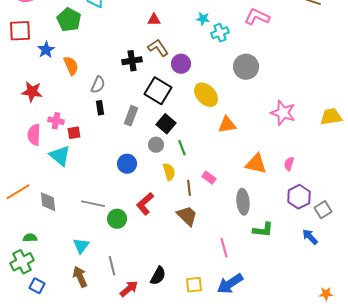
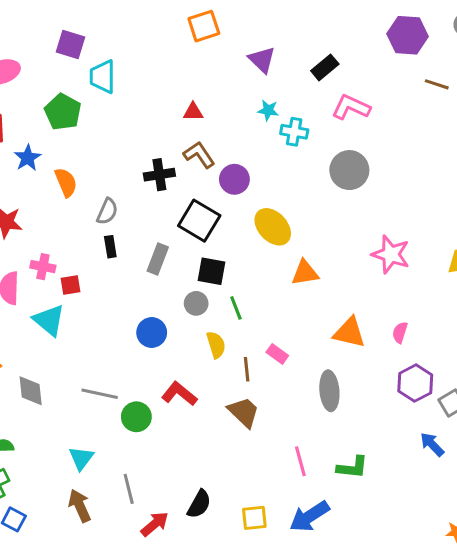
cyan cross: (220, 33) -> (294, 132), turned 30
gray circle: (246, 67) -> (349, 170), moved
black square: (166, 124) -> (211, 271), turned -30
red L-shape: (145, 204) -> (179, 394), turned 80
green L-shape: (263, 230) -> (352, 467), moved

